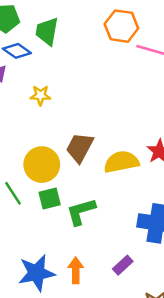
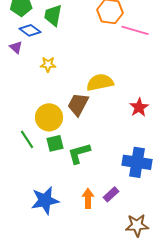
yellow semicircle: (121, 162) -> (100, 82), moved
orange arrow: (76, 270) -> (88, 198), moved

